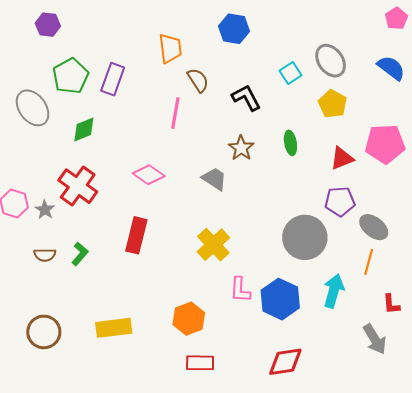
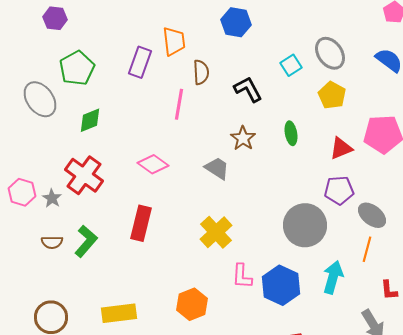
purple rectangle: (113, 79) -> (140, 62), moved
brown semicircle: (198, 80) -> (201, 72), turned 30
green L-shape: (80, 254) -> (86, 241), size x1.4

